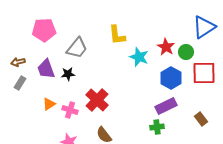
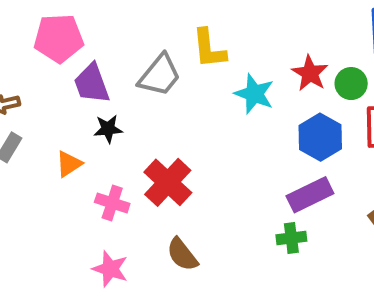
gray trapezoid: (77, 48) -> (160, 75), moved
purple trapezoid: (46, 69) -> (92, 84), moved
orange triangle: (49, 104) -> (69, 164), moved

